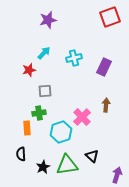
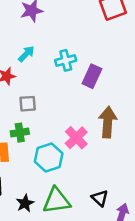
purple rectangle: (104, 67) -> (92, 76), moved
brown arrow: (106, 105) -> (108, 122), size x1.6
black triangle: (92, 156) -> (100, 198), moved

